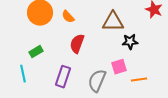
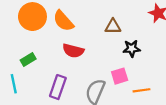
orange semicircle: (68, 17) -> (63, 21), size x1.5
brown triangle: (113, 22) -> (113, 26), size x0.7
red semicircle: (77, 44) -> (73, 51), turned -96

